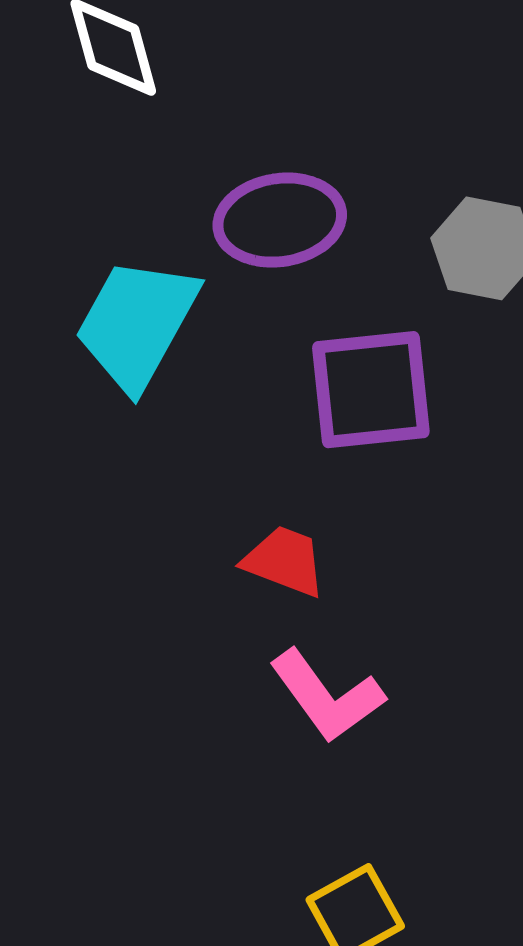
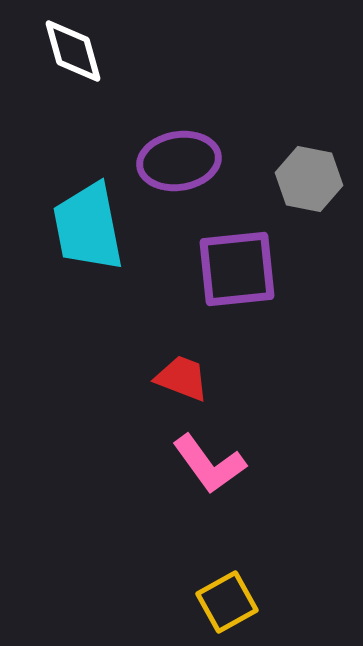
cyan trapezoid: (137, 324) -> (88, 227), turned -40

